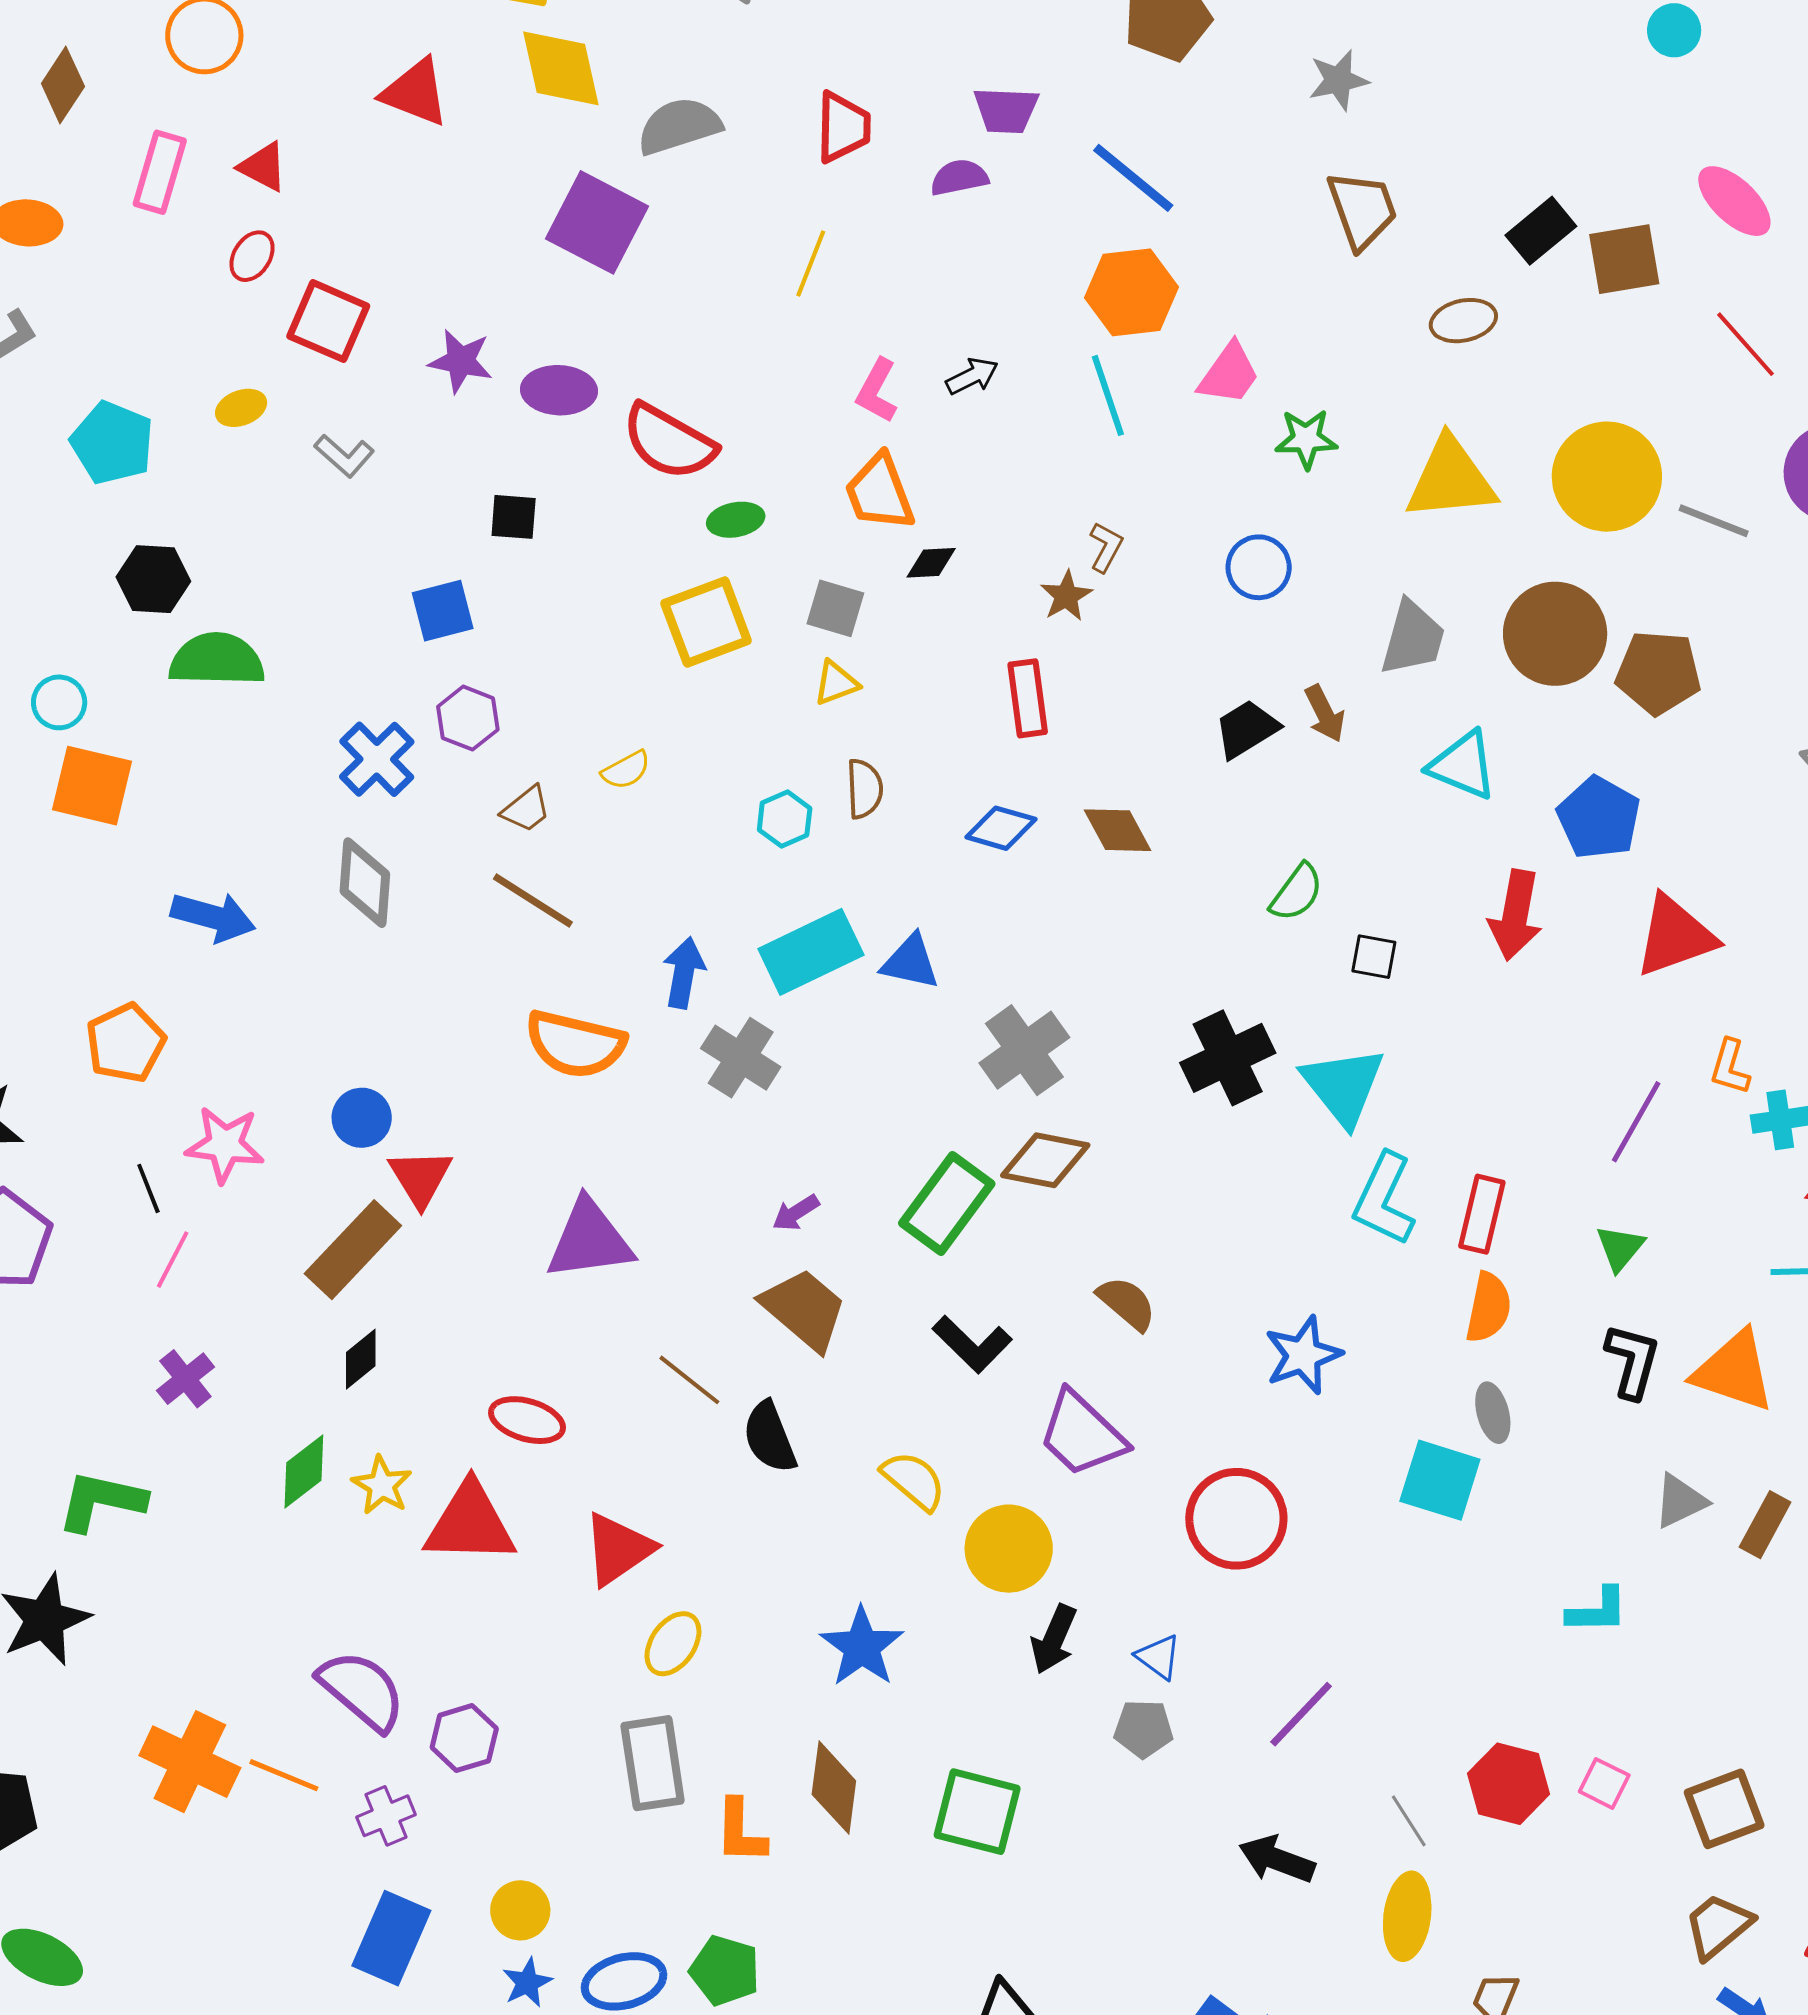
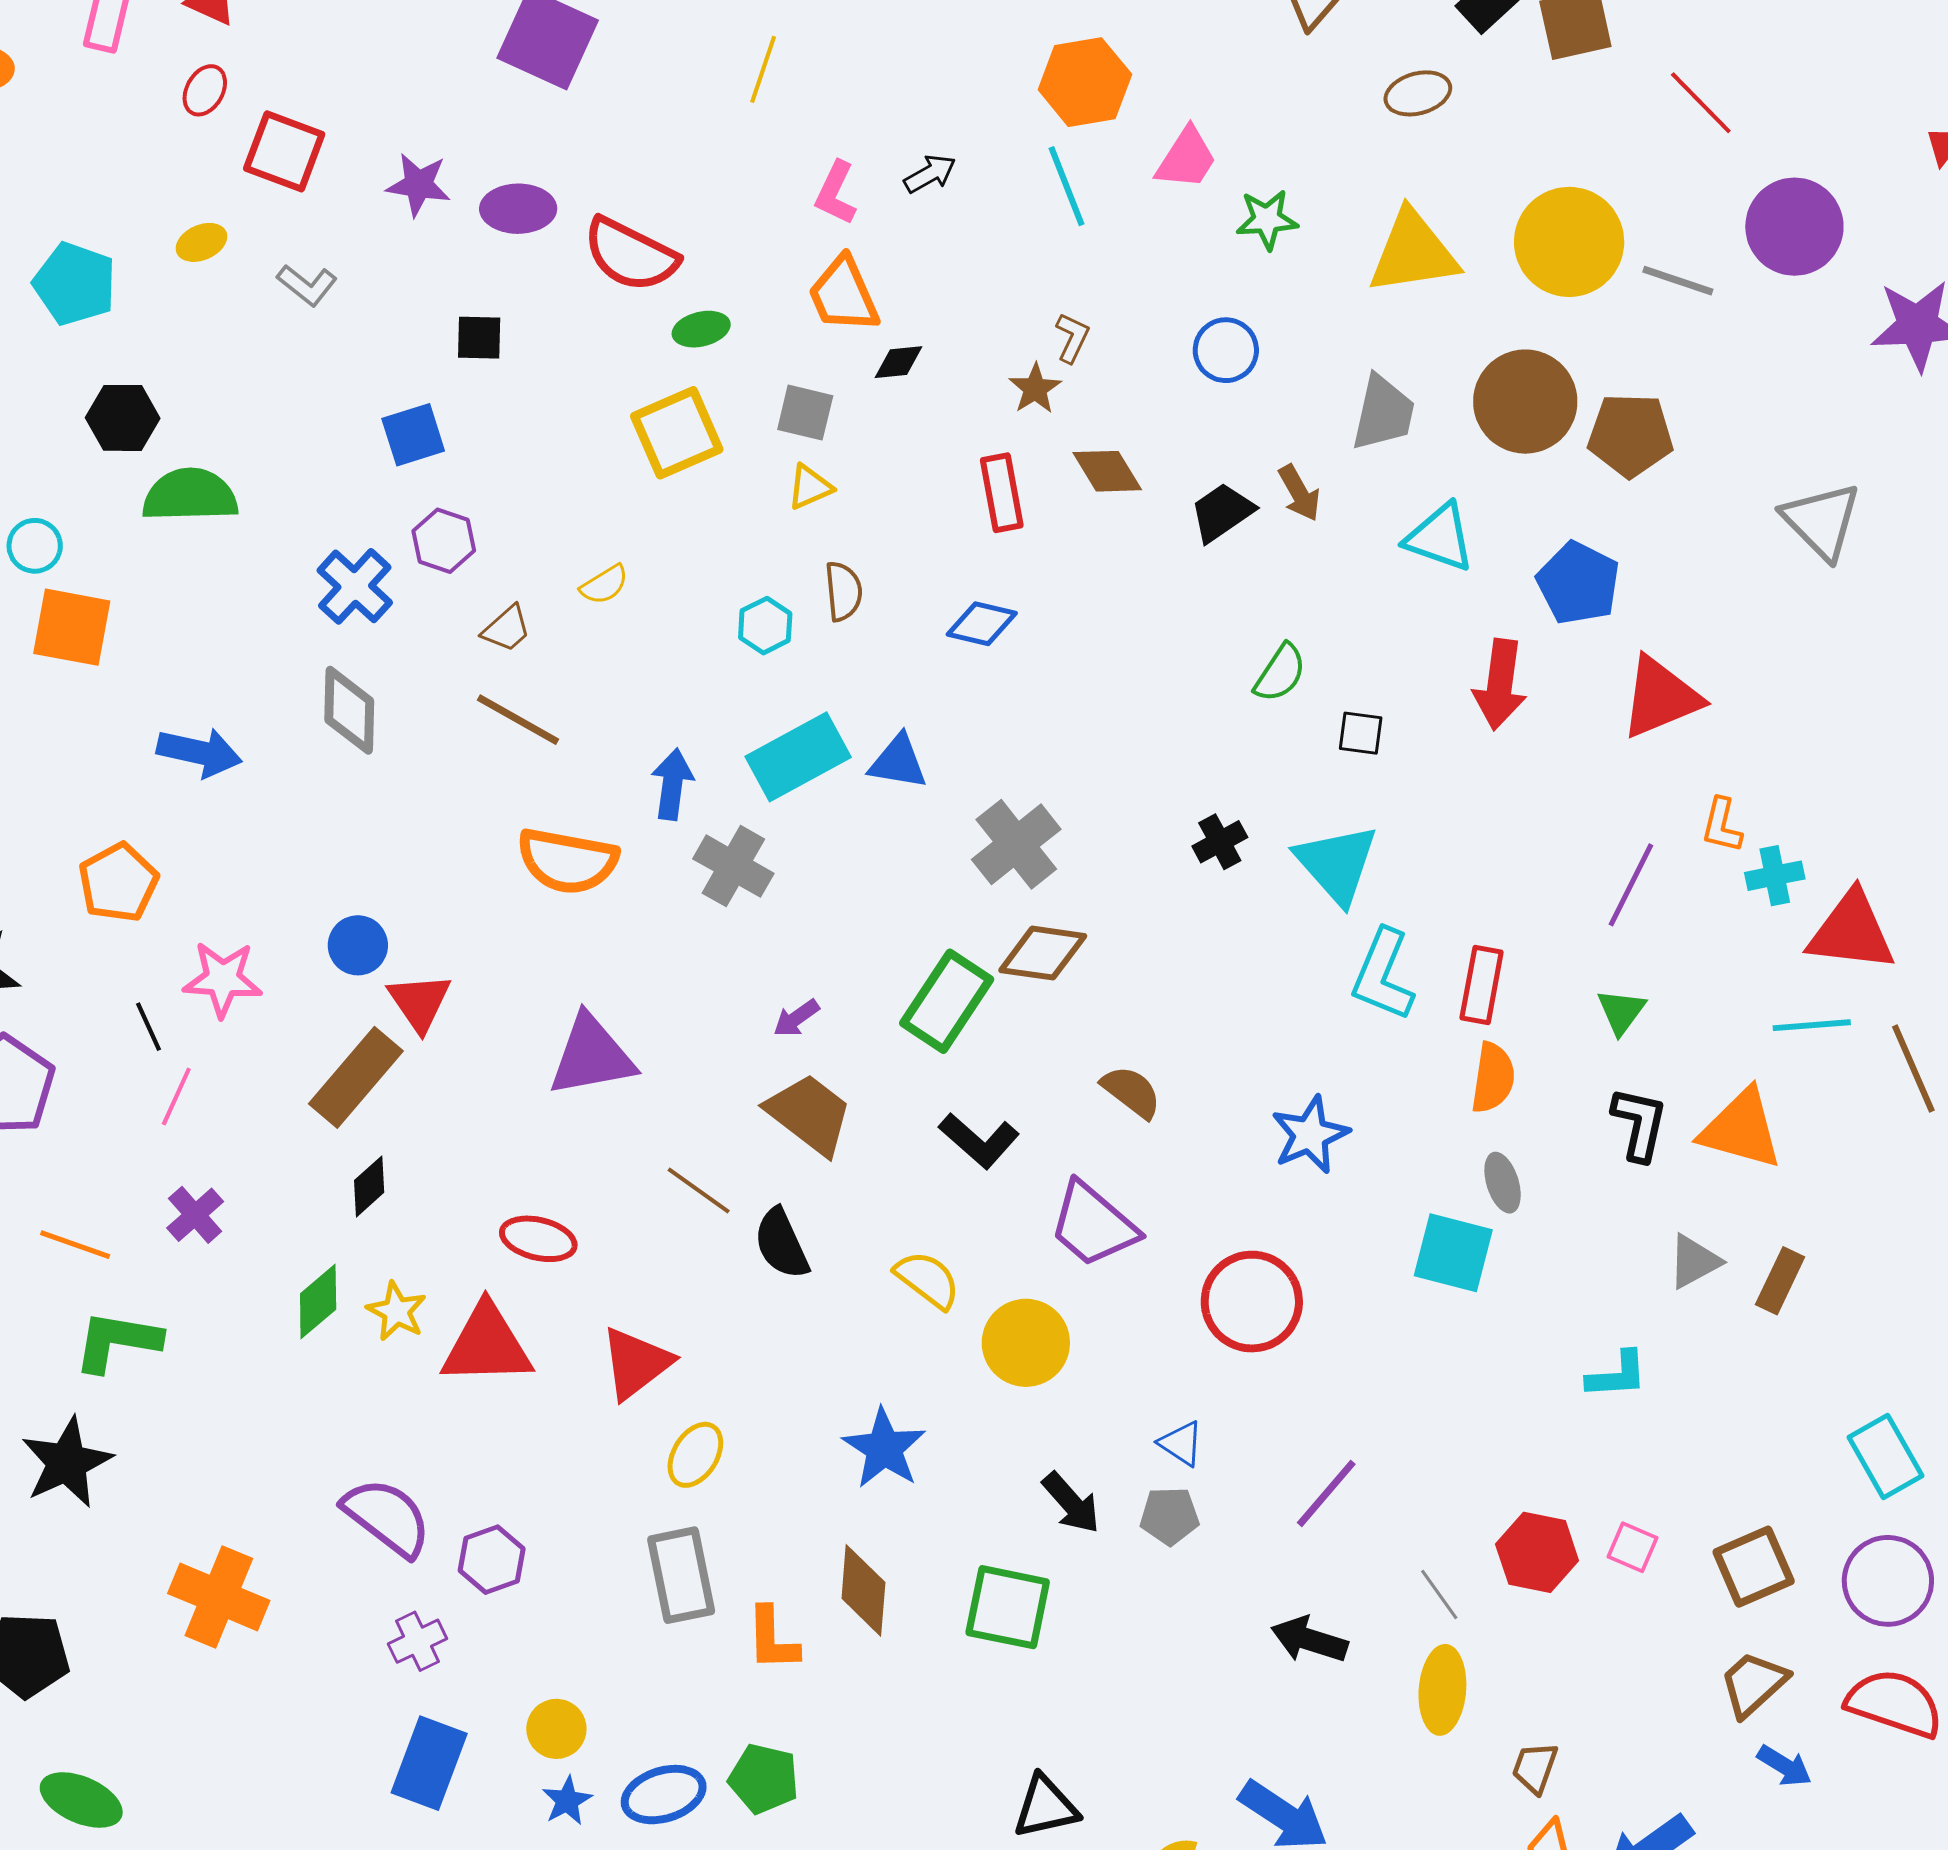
brown diamond: (1117, 830) -> (1107, 471), moved
black cross: (1228, 1058) -> (1220, 842), size x0.6
black arrow: (1054, 1639) -> (1071, 1503), moved, turned -62
orange line: (284, 1775) -> (75, 1245), moved

